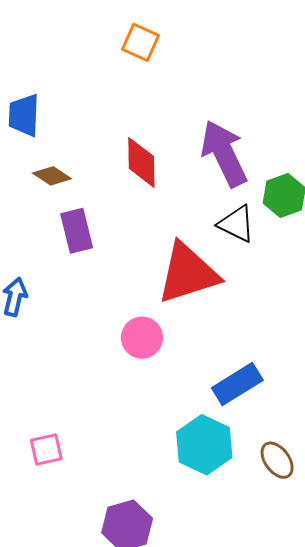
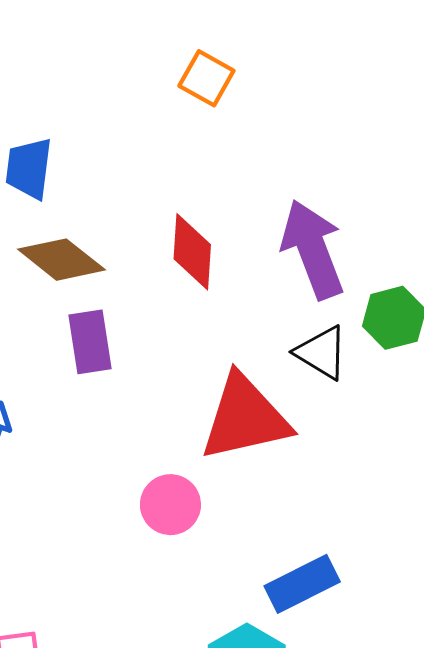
brown diamond: (52, 176) -> (61, 260), size x1.5

